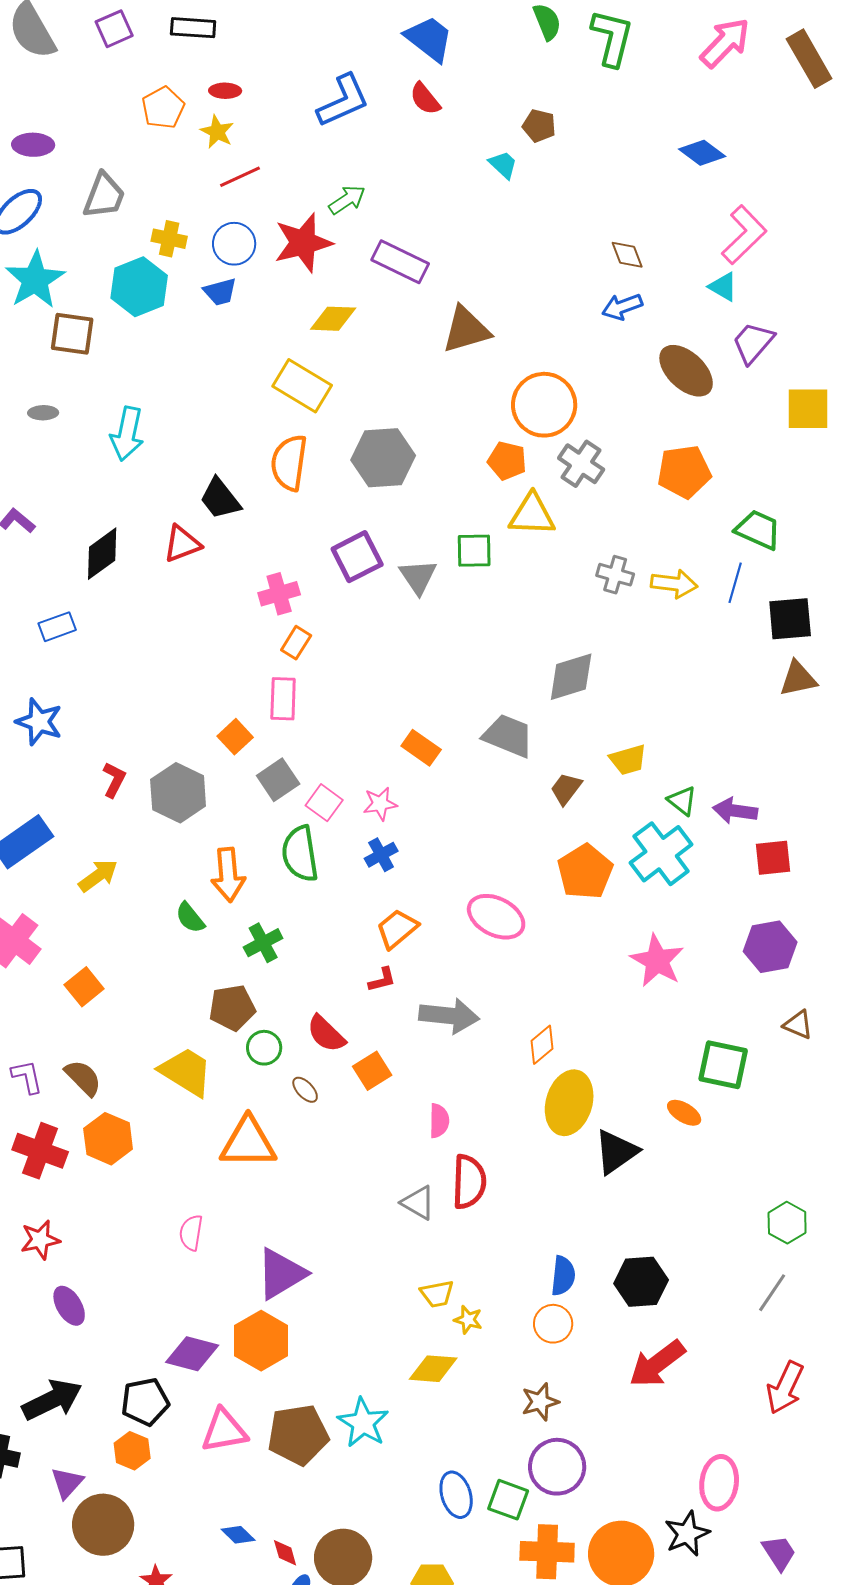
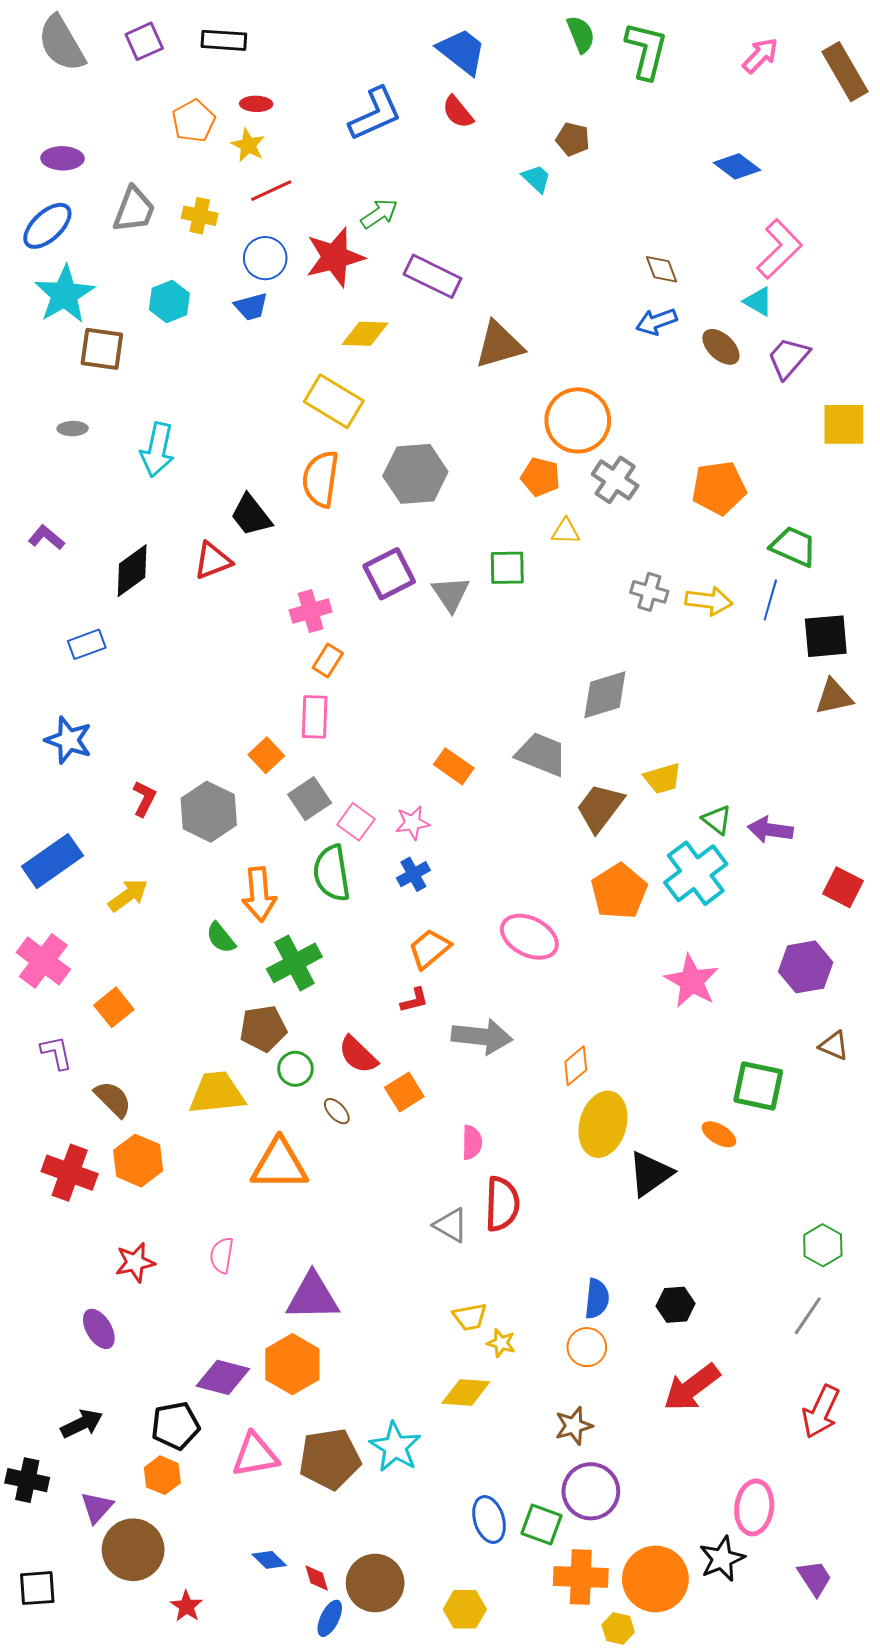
pink arrow: (725, 43) -> (760, 55), size x0.7
yellow cross: (169, 239) -> (200, 216), moved
cyan hexagon: (139, 287) -> (169, 301), size x0.7
brown ellipse: (686, 371) -> (721, 347), moved, size x0.7
yellow triangle: (532, 515) -> (566, 531), size x0.6
brown trapezoid: (566, 789) -> (600, 808), size x1.5
red square: (773, 858) -> (843, 887), moved, turned 33
green cross: (263, 943) -> (294, 963), size x1.4
yellow trapezoid: (186, 1072) -> (217, 1093), turned -38
purple L-shape: (27, 1077) -> (56, 1053), moved
red star: (40, 1240) -> (135, 1262), moved
purple triangle: (281, 1274) -> (313, 1297), turned 30
black hexagon: (641, 1282) -> (676, 1305), size x0.7
black arrow: (52, 1400) -> (82, 1424), size x0.7

